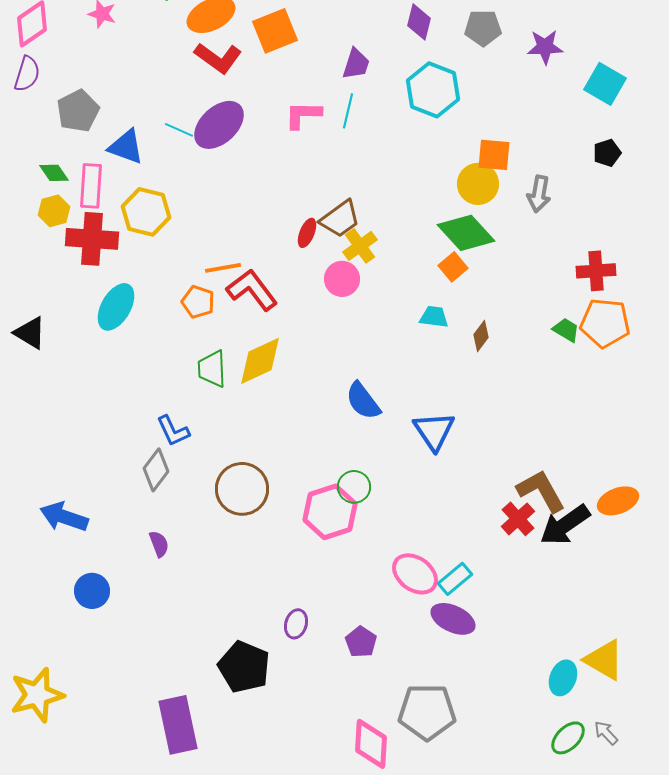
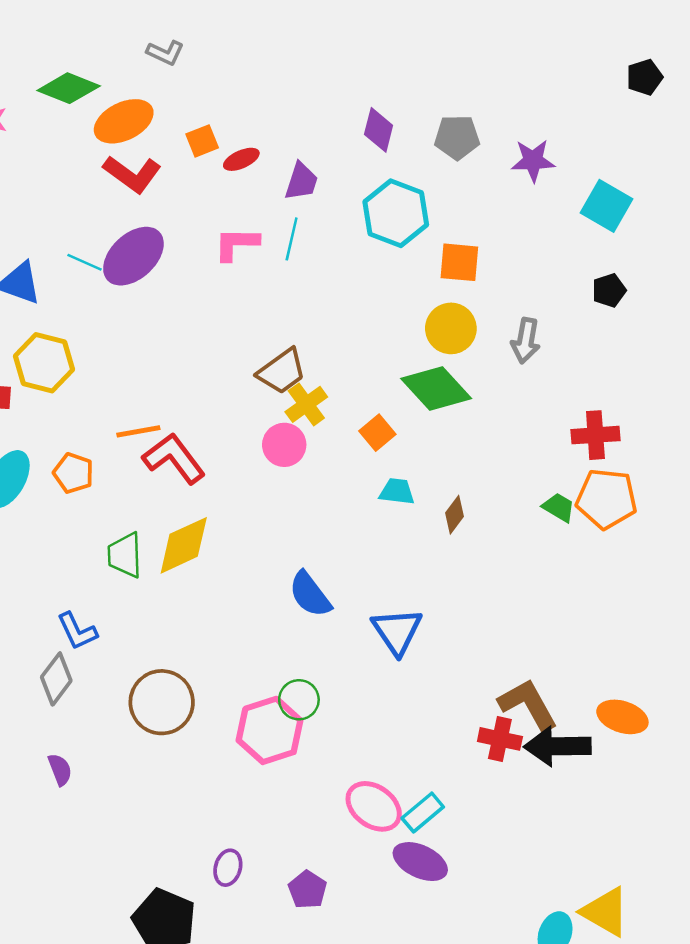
orange square: (275, 31) -> (202, 141), size x0.6
orange square: (494, 155) -> (459, 262), moved
red ellipse: (307, 233) -> (241, 159), moved, turned 44
orange square: (453, 267) -> (377, 433), moved
orange pentagon: (198, 302) -> (73, 473), moved
orange ellipse: (618, 501) -> (622, 717), turned 39
red cross: (518, 519) -> (500, 739), turned -36
black arrow: (565, 525) -> (558, 746), turned 34

